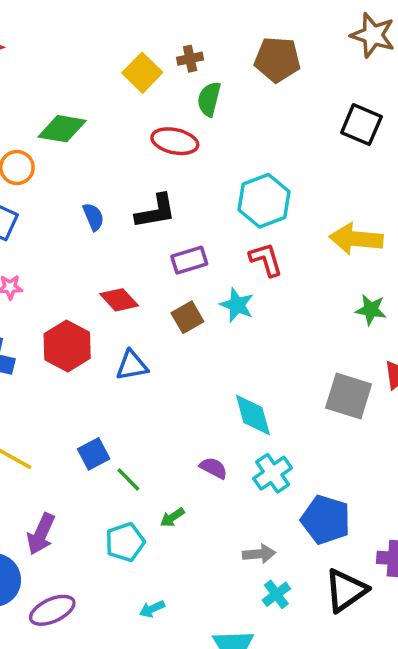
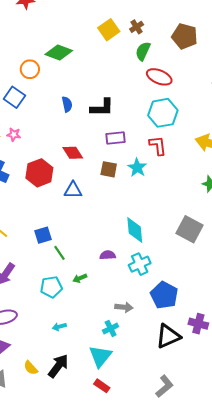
brown cross: (190, 59) -> (137, 27), turned -32
red ellipse: (175, 141) -> (159, 77), moved
brown square: (187, 317) -> (109, 169), turned 30
purple semicircle: (214, 468) -> (108, 255), turned -42
cyan cross: (276, 594) -> (111, 328), moved

